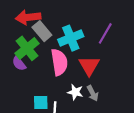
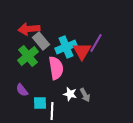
purple semicircle: (19, 63) -> (22, 90), moved
red triangle: (89, 66) -> (82, 51), moved

